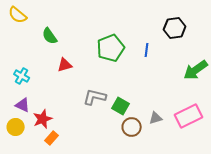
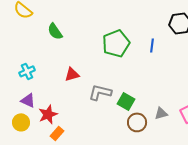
red triangle: (65, 65) -> (72, 74), moved
cyan cross: (22, 76) -> (27, 71), turned 35

